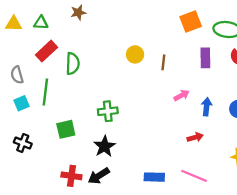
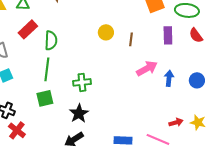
green line: (45, 92) -> (47, 69), moved
pink arrow: (182, 95) -> (147, 68), size x1.5
red arrow: (195, 137) -> (176, 122), moved
red cross: (71, 176) -> (17, 130), moved, turned 30

